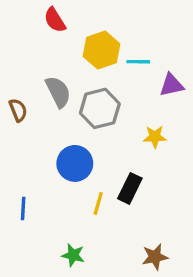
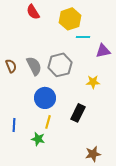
yellow hexagon: (102, 50) -> (70, 19), moved
gray semicircle: (58, 92) -> (34, 66), moved
yellow line: (98, 203) -> (48, 122), moved
green star: (73, 255) -> (38, 139), moved

